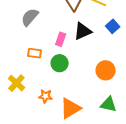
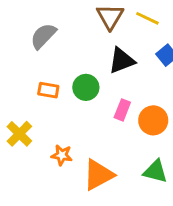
pink rectangle: (61, 39) -> (122, 110), moved
green circle: (60, 63) -> (86, 87), moved

